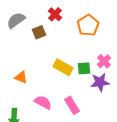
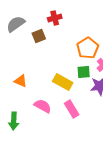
red cross: (55, 14) -> (55, 18), turned 32
orange pentagon: (88, 25) -> (88, 48), moved
yellow rectangle: (63, 67) -> (63, 82), moved

